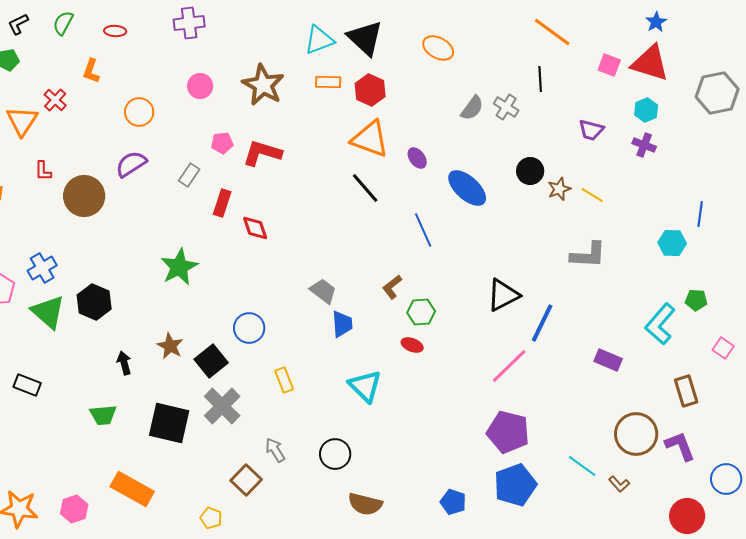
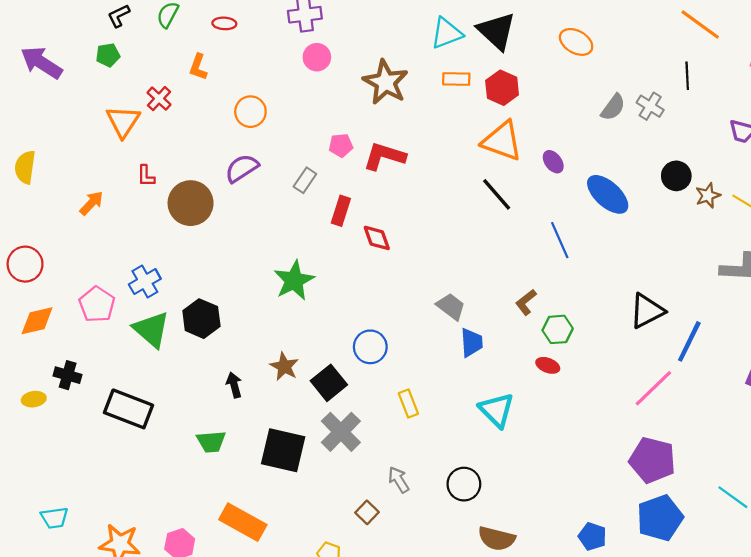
pink circle: (200, 86) -> (317, 57), moved
black rectangle: (27, 385) -> (129, 409), size x1.6
brown square: (246, 480) -> (367, 512), size x0.7

